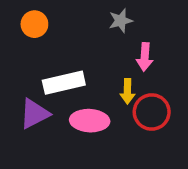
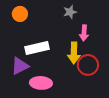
yellow arrow: (128, 91) -> (74, 53), size x1.5
pink ellipse: (90, 121) -> (41, 83), moved

